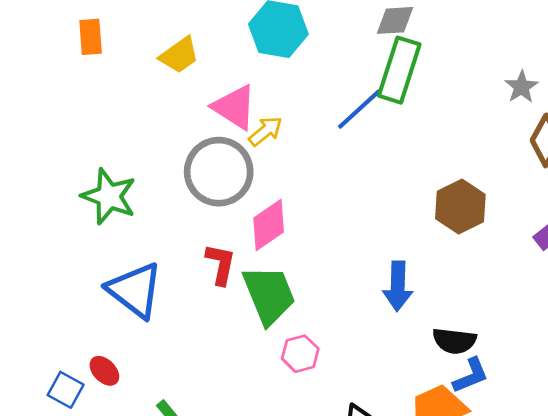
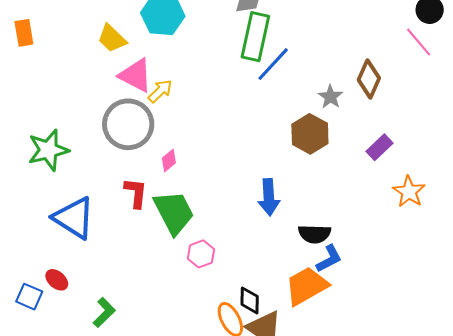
yellow trapezoid: (179, 55) -> (112, 38), moved, turned 84
gray star: (521, 87) -> (330, 97), moved
blue line: (359, 109) -> (273, 64), moved
green star: (109, 196) -> (48, 150), turned -30
pink diamond: (269, 225) -> (169, 161), size x0.6

